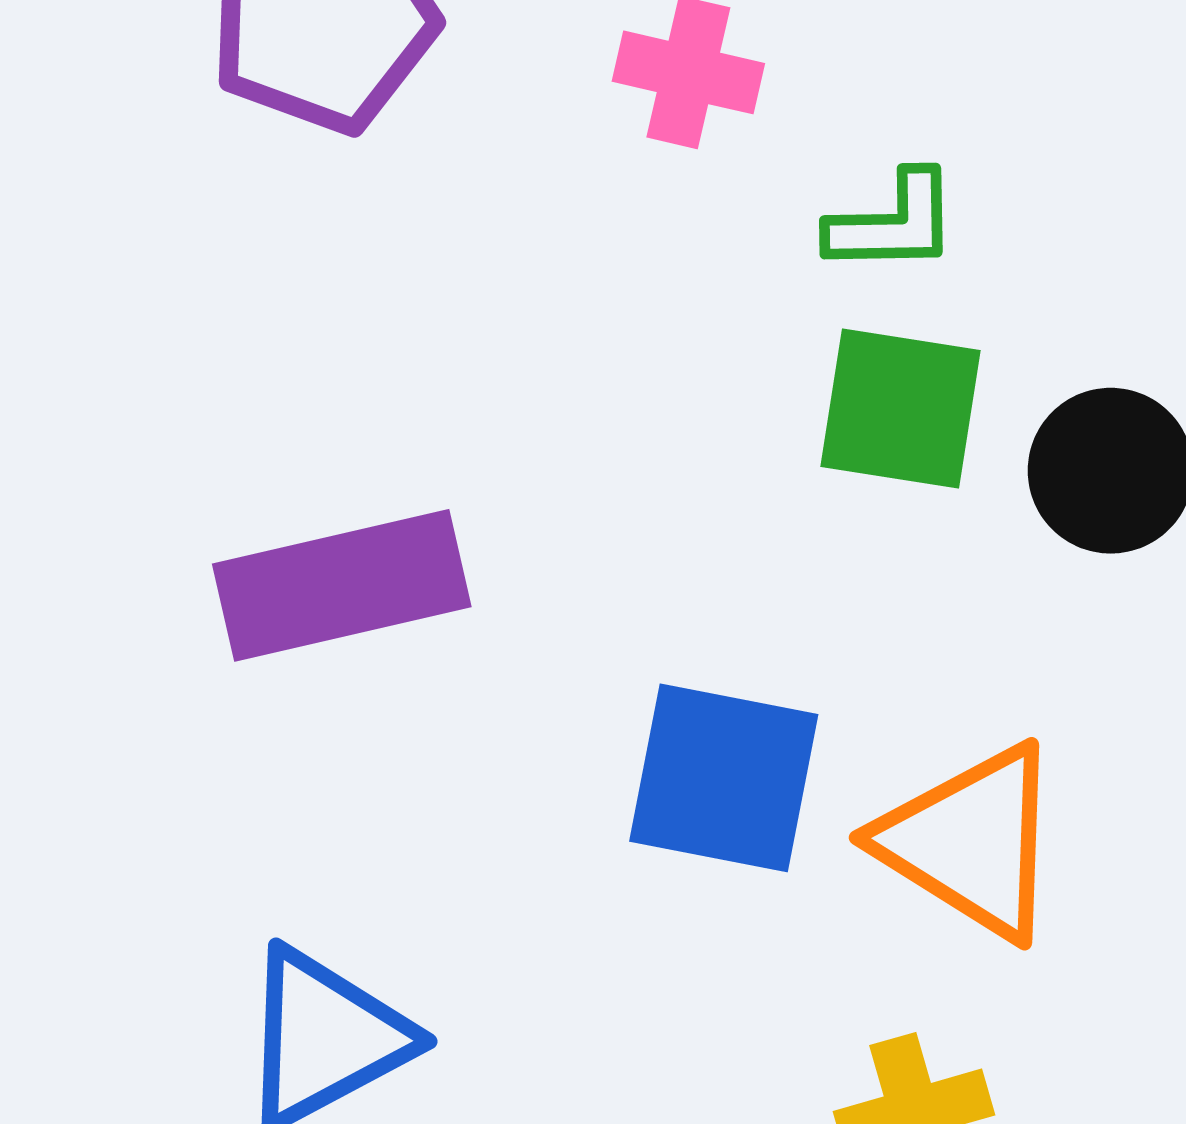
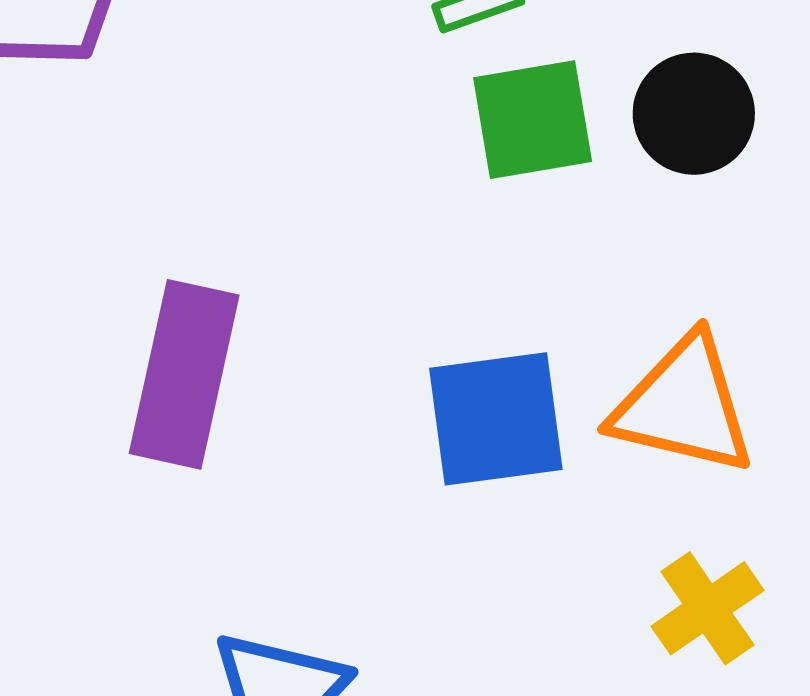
purple rectangle: (342, 585) -> (184, 374), turned -46

